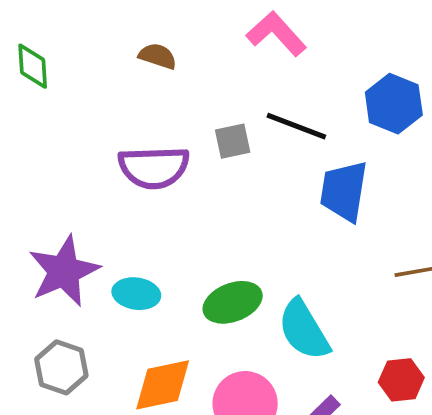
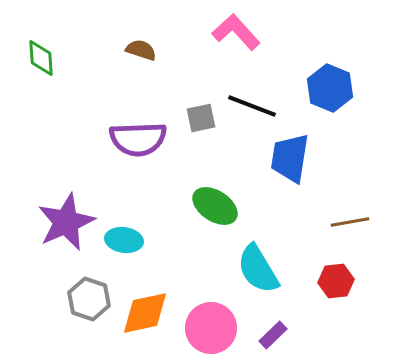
green ellipse: (233, 302) -> (215, 206), moved, turned 54
gray hexagon: (61, 367) -> (89, 299), moved
red hexagon: (401, 380) -> (336, 281), moved

